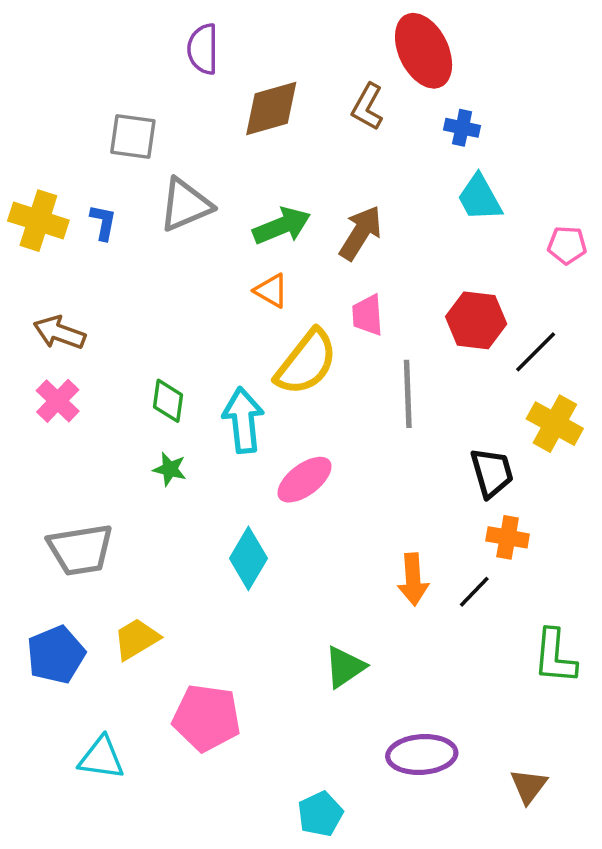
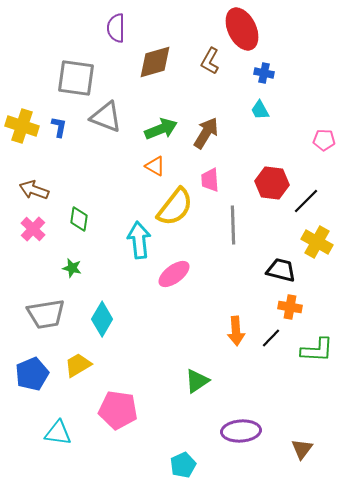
gray square: (133, 137) -> (76, 78), size x1.4
cyan trapezoid: (480, 198) -> (260, 110), moved, size x0.7
gray triangle: (185, 205) -> (106, 117), turned 44
green diamond: (168, 401) -> (79, 219), moved
green star: (170, 469) -> (72, 268), moved
black trapezoid: (492, 473) -> (281, 270), turned -60
cyan diamond: (248, 558) -> (102, 319), moved
green L-shape: (555, 656) -> (317, 350), moved, turned -92

